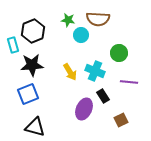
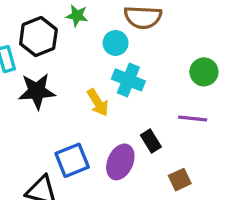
green star: (68, 20) -> (77, 16), moved
green circle: (119, 53) -> (204, 72), moved
cyan cross: (95, 71) -> (128, 80), moved
blue square: (28, 94) -> (72, 160), moved

